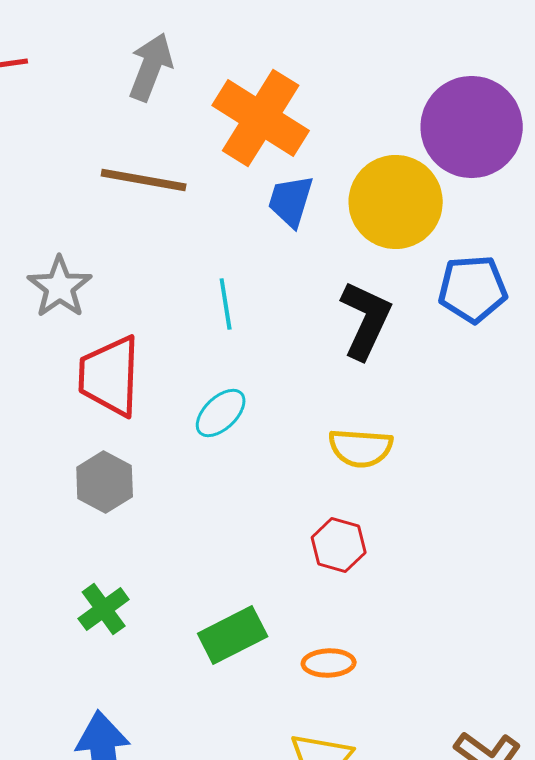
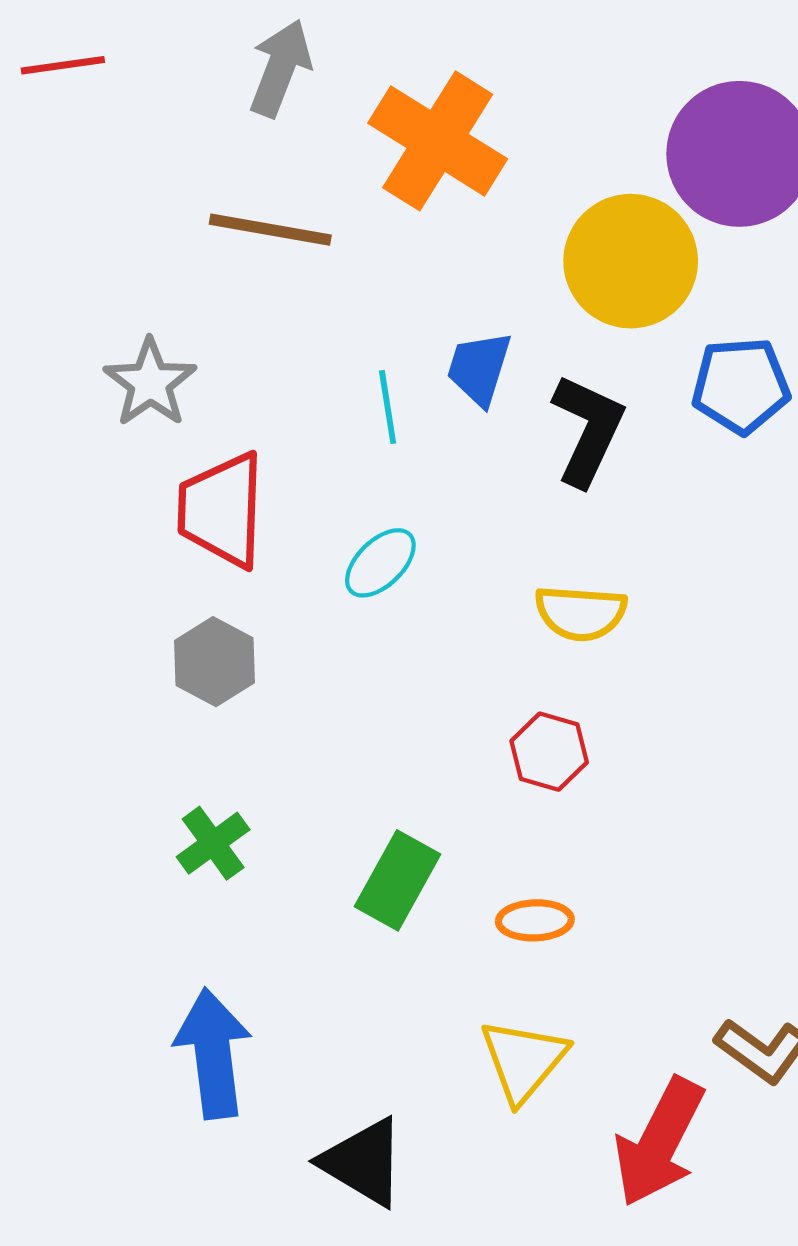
blue trapezoid: (291, 201) -> (479, 368), moved
green rectangle: (233, 635) -> (398, 880), turned -34

